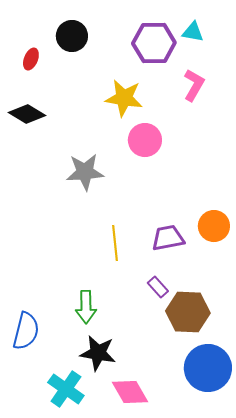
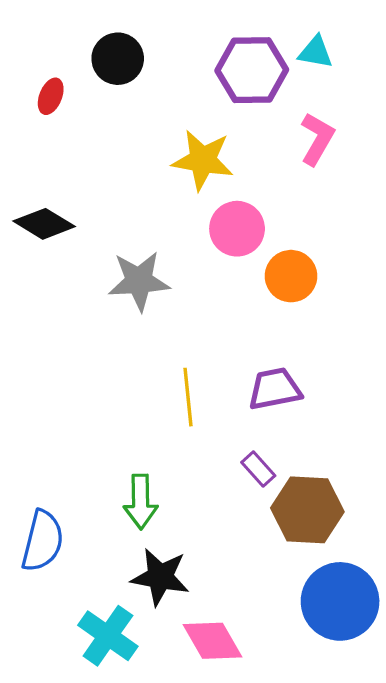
black diamond: (27, 114) -> (44, 224), moved
orange circle: (214, 226) -> (291, 276), moved

